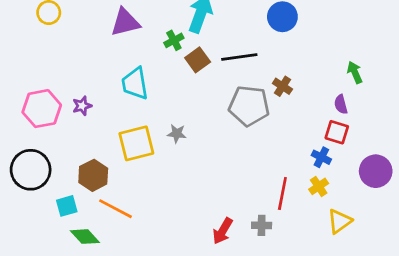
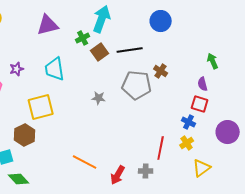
purple star: (82, 106) -> (17, 69), moved
gray star: (177, 134) -> (99, 98), moved
yellow square: (136, 143) -> (41, 107), moved
orange line: (115, 209) -> (85, 162), moved

